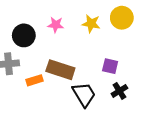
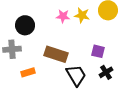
pink star: (56, 25) -> (63, 16), moved
orange rectangle: (34, 80) -> (28, 72), moved

